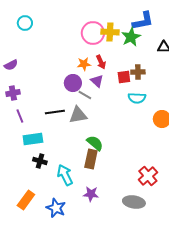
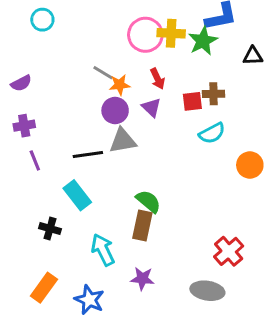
orange star: (84, 64) -> (120, 85), moved
gray line: (85, 95) -> (103, 73), moved
cyan semicircle: (137, 98) -> (212, 133), turned -30
gray triangle: (78, 115) -> (123, 141), moved
cyan rectangle: (33, 139) -> (77, 195), moved, turned 60
black cross: (40, 161) -> (50, 229), moved

